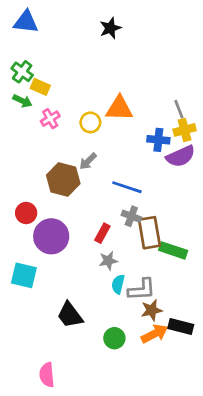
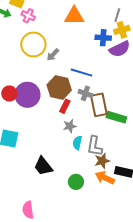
gray line: (179, 109) -> (117, 15), turned 40
pink cross: (50, 119) -> (28, 16), moved, turned -32
yellow circle: (90, 122) -> (33, 44), moved, size x1.6
brown hexagon: (63, 179) -> (59, 87), moved
purple circle: (51, 236) -> (27, 95), moved
gray L-shape: (142, 290) -> (95, 146), turned 105
orange arrow: (155, 334) -> (105, 178), turned -126

